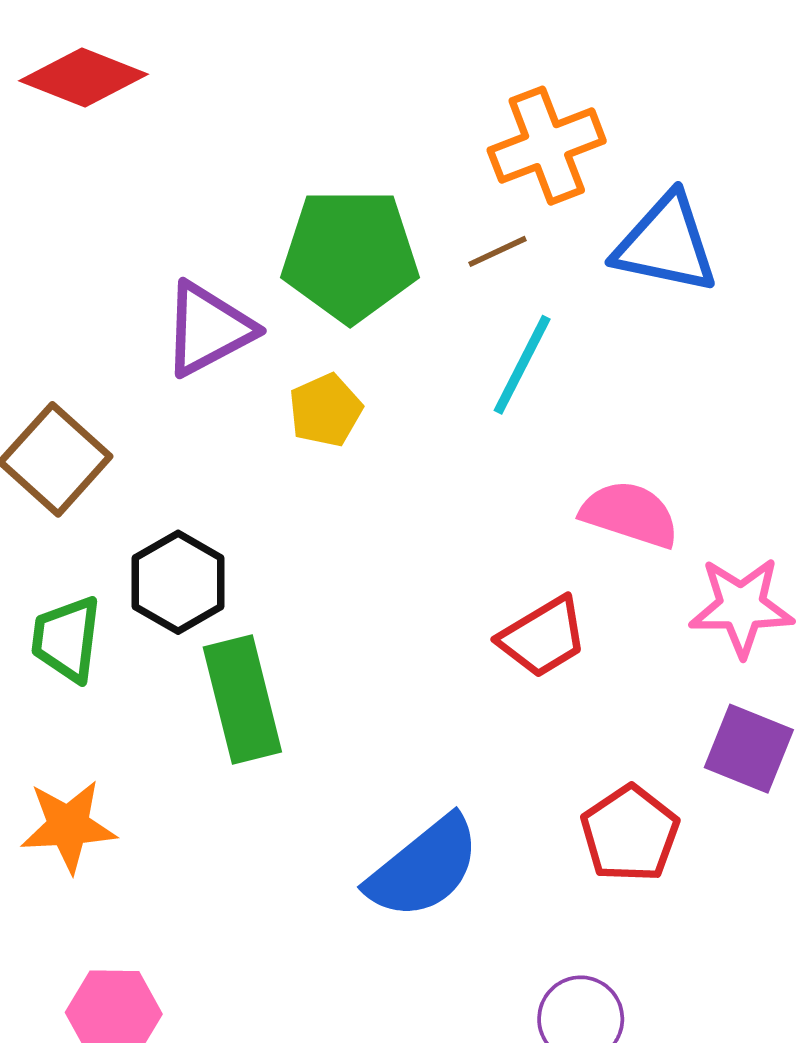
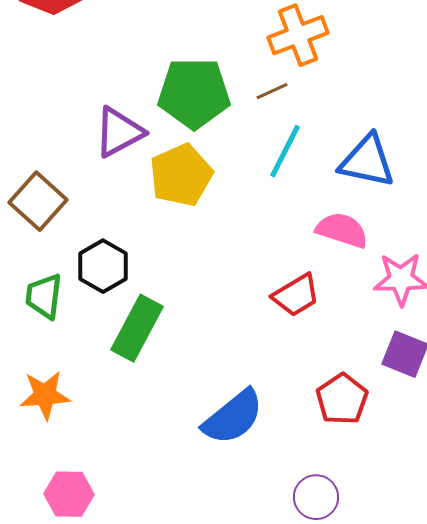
blue triangle: (666, 244) -> (367, 161), moved
yellow pentagon: (325, 410) -> (181, 175), size x1.6
green rectangle: (242, 699) -> (137, 328), turned 42

